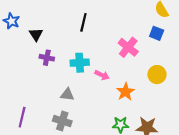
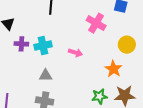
cyan cross: (80, 63) -> (43, 46), moved
orange star: (125, 92) -> (113, 69), moved

